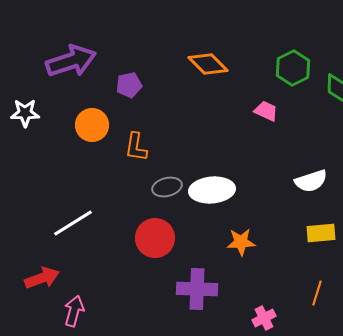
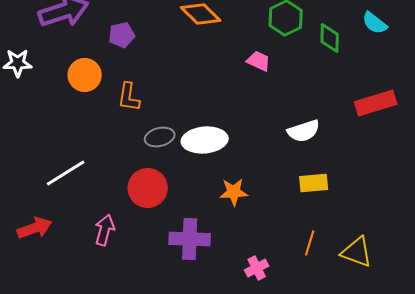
pink arrow: (74, 311) -> (105, 230), moved

